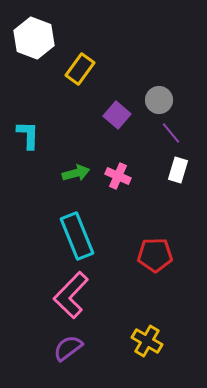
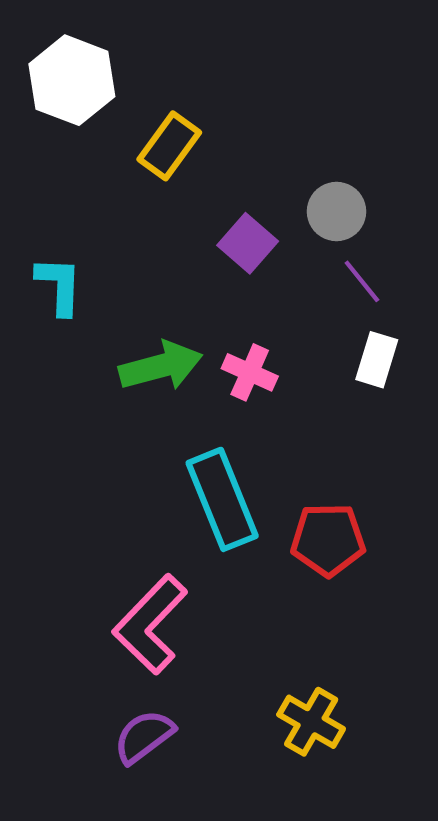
green arrow: (76, 173) -> (161, 366), size x1.4
cyan rectangle: (77, 236) -> (222, 499), moved

